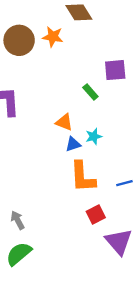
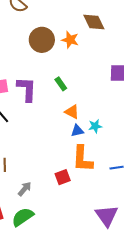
green rectangle: (90, 92) -> (61, 84), moved
red square: (96, 215) -> (63, 177), moved
gray arrow: (18, 220) -> (25, 189), turned 63

